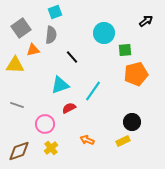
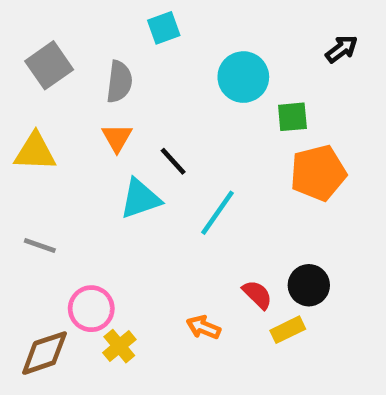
cyan square: (55, 12) -> (164, 28), moved
orange triangle: (33, 50) -> (117, 138), moved, turned -48
black line: (72, 57) -> (173, 161), moved
red semicircle: (69, 108) -> (257, 295), moved, turned 72
pink circle: (45, 124) -> (91, 309), moved

